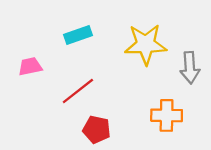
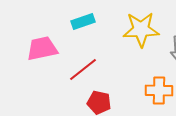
pink trapezoid: (30, 66) -> (42, 48), size x1.5

